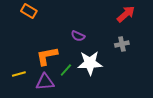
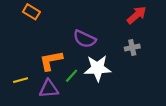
purple semicircle: (78, 36) -> (85, 39), size x1.5

